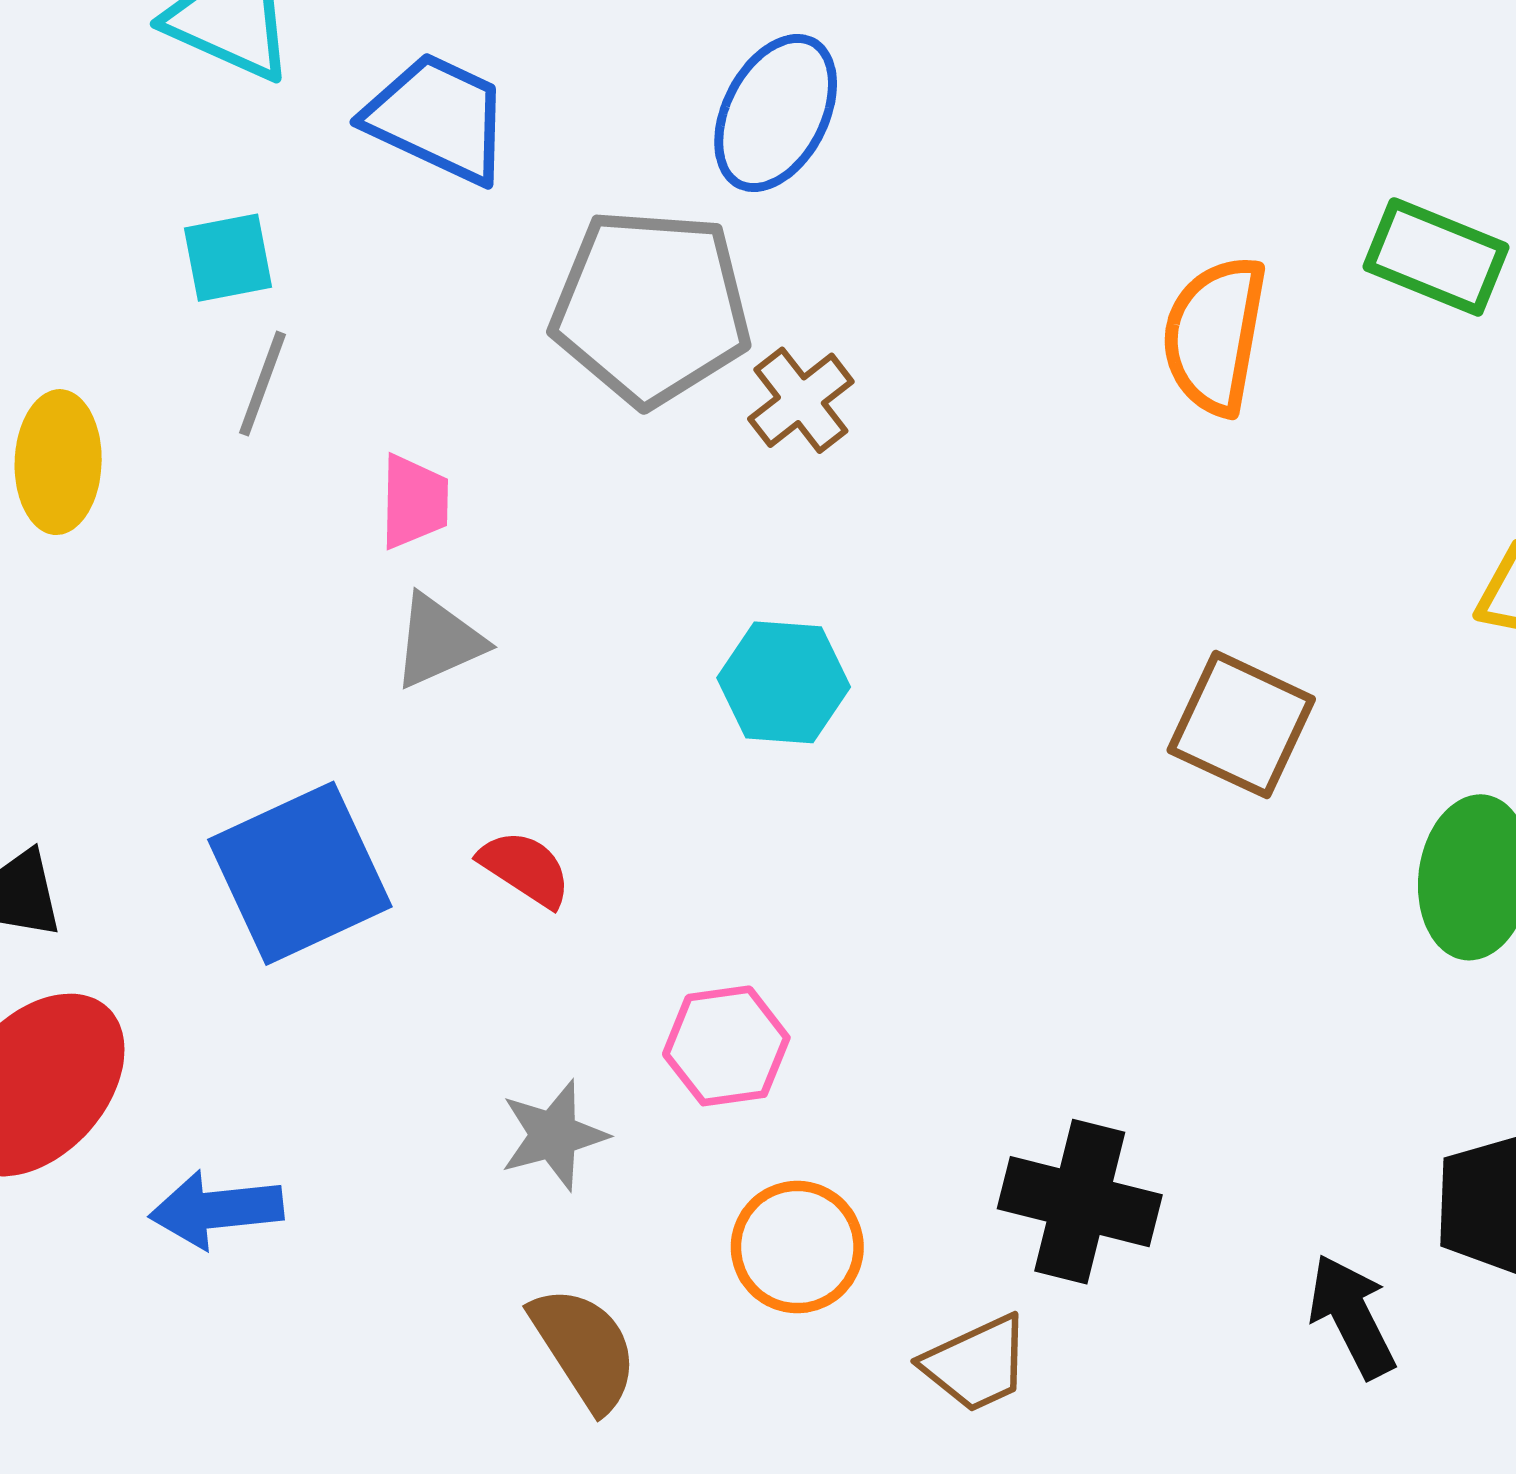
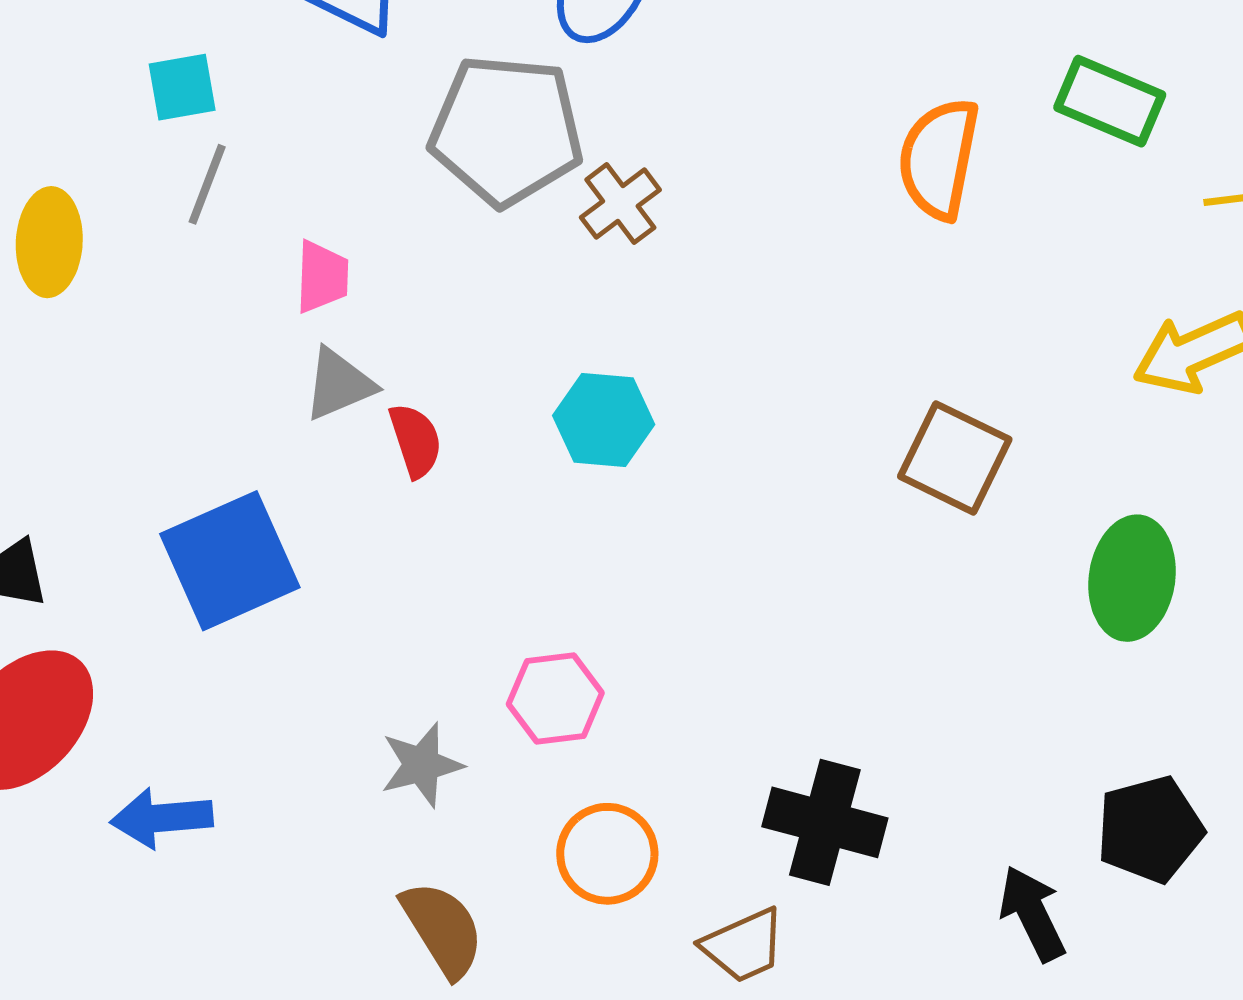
red semicircle: (525, 868) -> (416, 440), moved, turned 38

